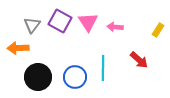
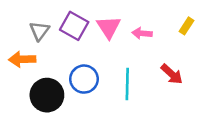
yellow rectangle: (158, 30) -> (187, 26), moved
blue circle: (75, 77) -> (84, 79), moved

